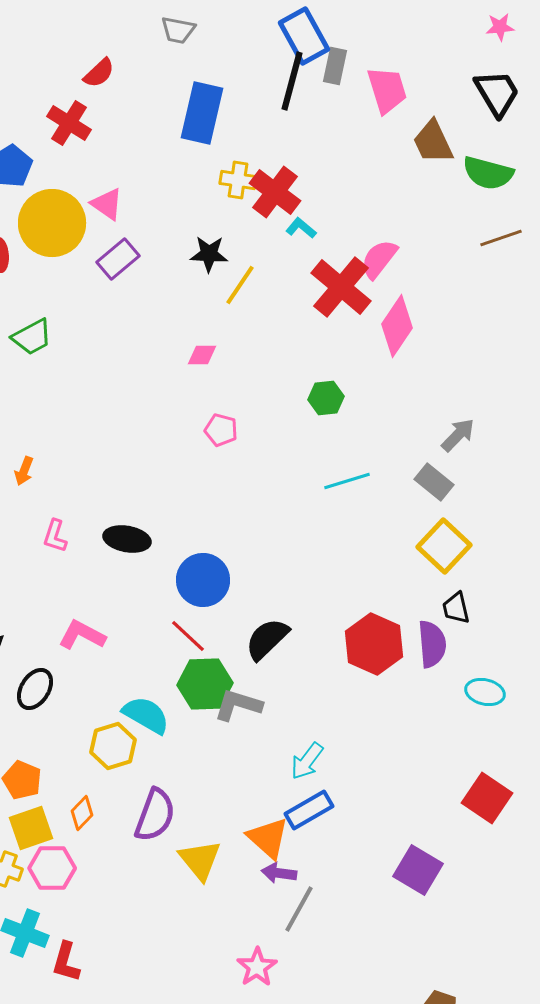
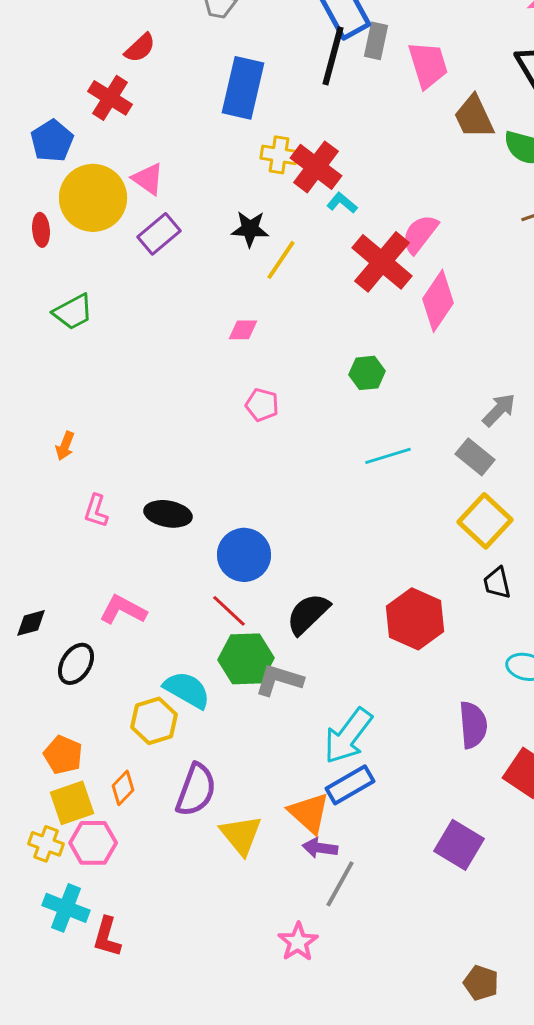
purple semicircle: (432, 644) -> (473, 725), moved
cyan arrow: (307, 761) -> (348, 736), size x1.5

